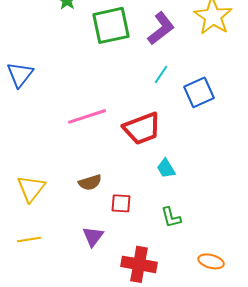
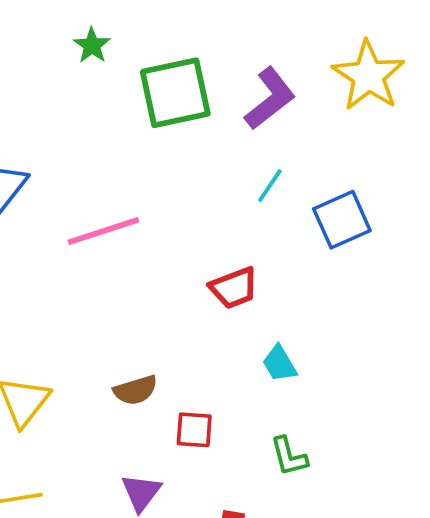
pink line: (87, 116) -> (103, 231), moved
red trapezoid: (142, 128) -> (234, 288), size x0.7

